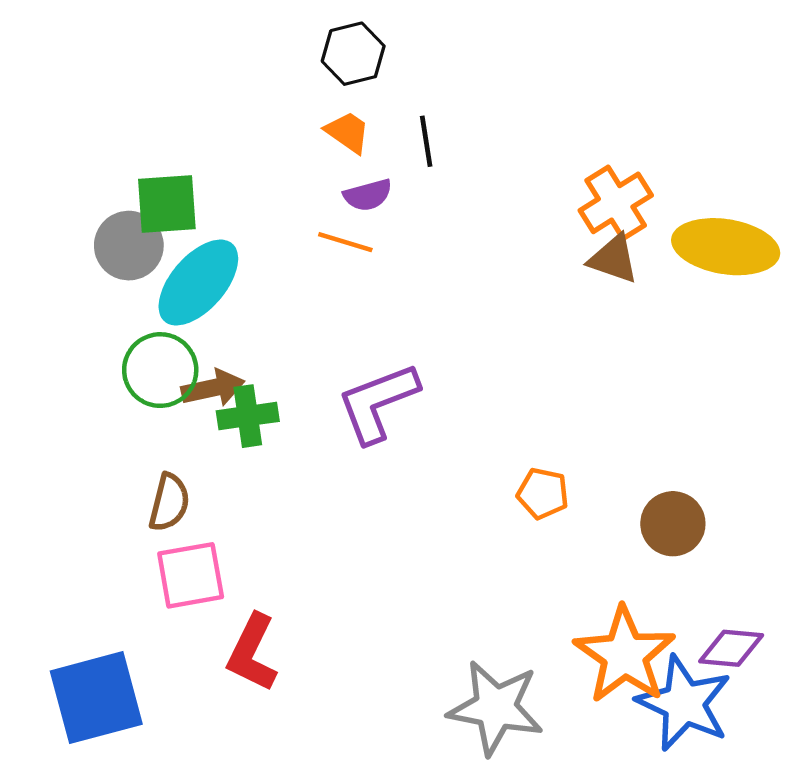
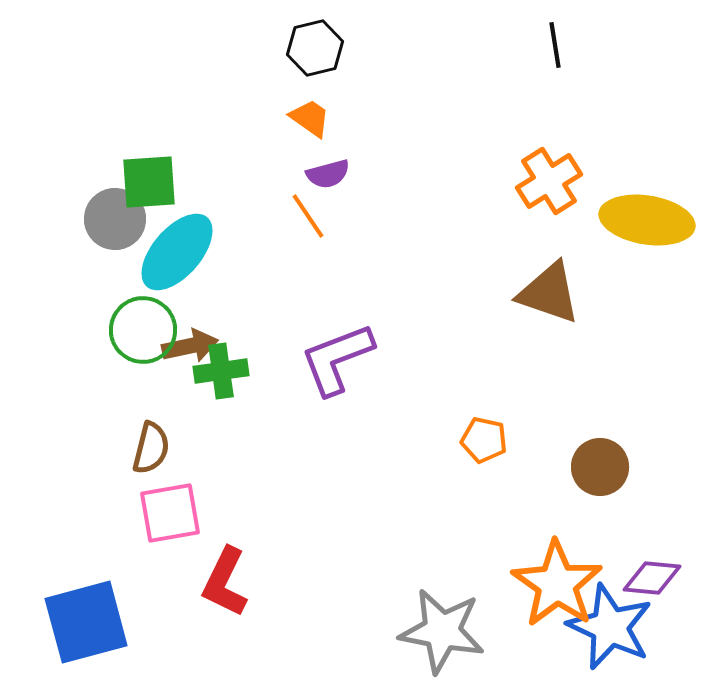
black line: (426, 141) -> (555, 45), moved
orange line: (345, 242) -> (308, 216), turned 39
brown triangle: (613, 259) -> (549, 293), moved, size x1.4

